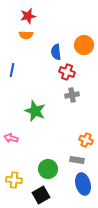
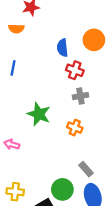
orange semicircle: (26, 35) -> (16, 29), moved
orange cross: (86, 140) -> (75, 128), moved
gray rectangle: (77, 160) -> (86, 169), turned 40
green circle: (48, 169) -> (62, 189), moved

